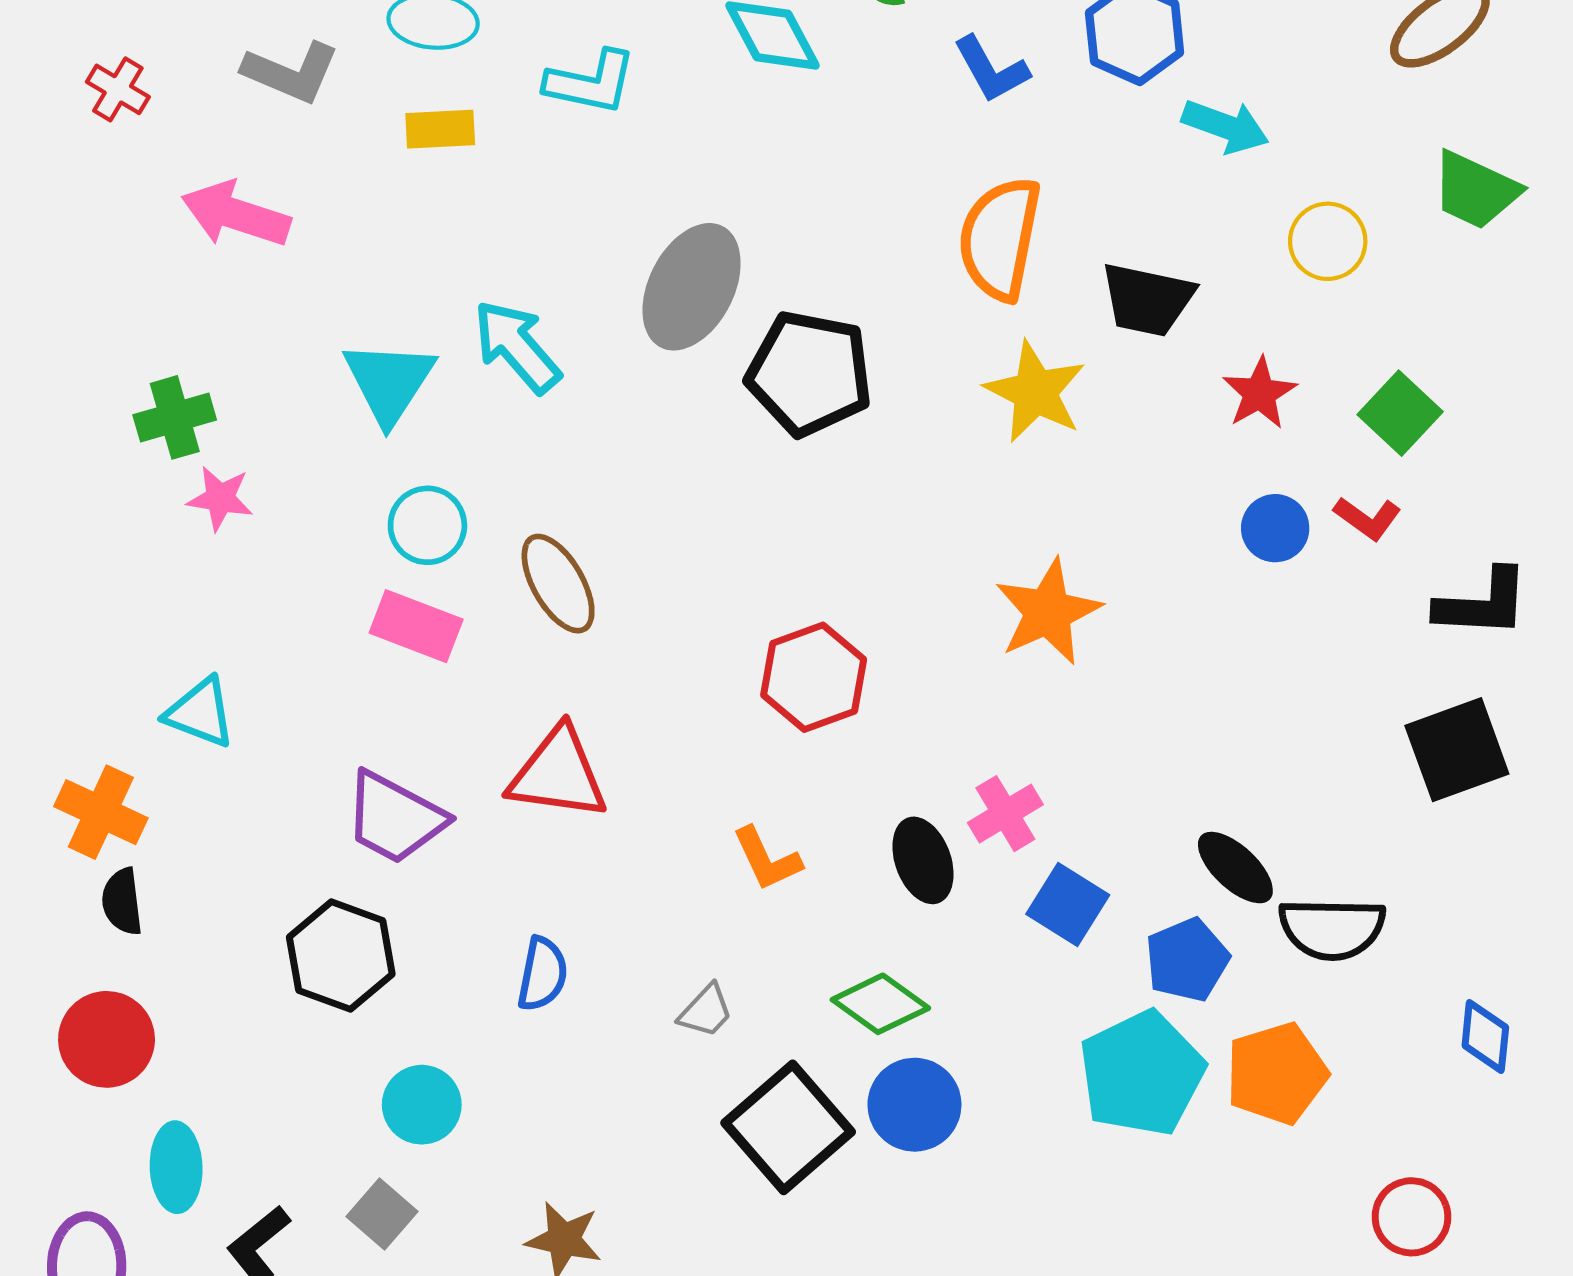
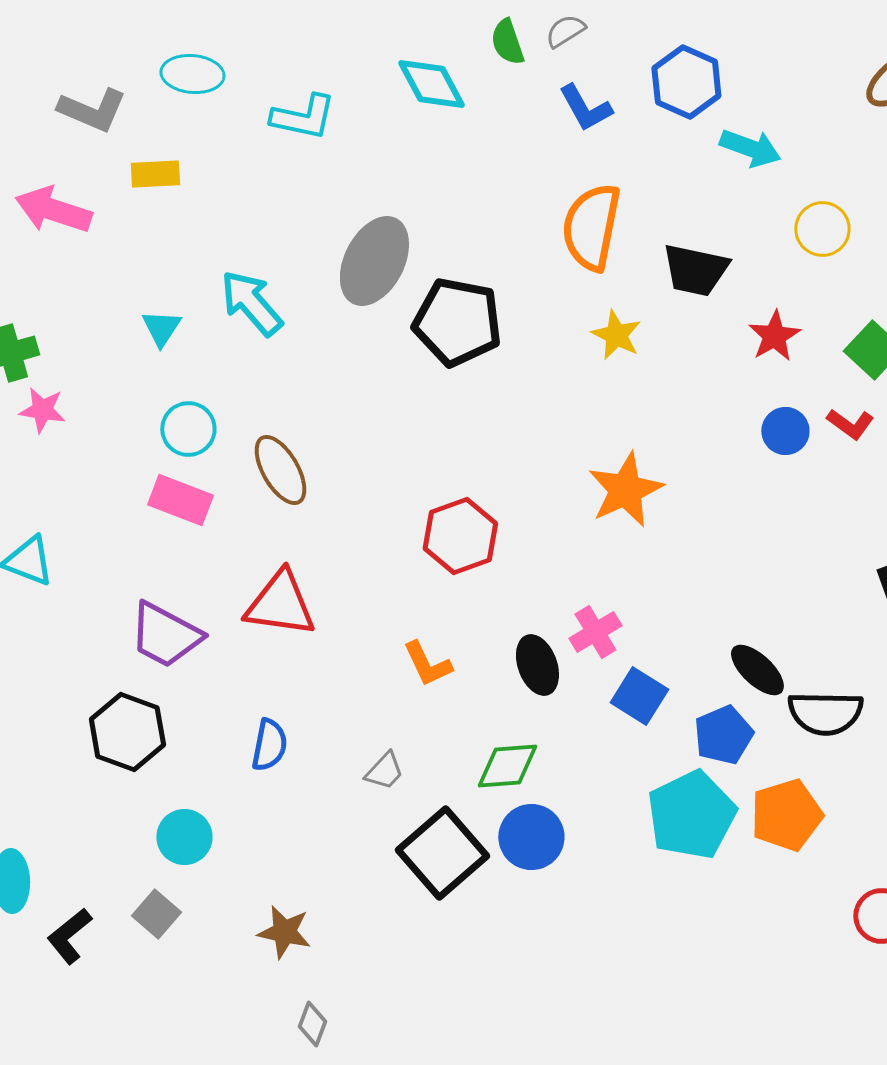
yellow rectangle: (440, 129) -> (155, 174), moved
cyan triangle: (389, 382) -> (161, 328), size x0.6
yellow star: (1035, 392) -> (616, 335), size x0.7
green diamond: (880, 1004) -> (507, 766), turned -40

